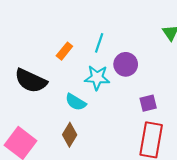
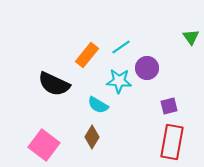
cyan line: (99, 43) -> (121, 47), turned 36
orange rectangle: (64, 51) -> (87, 55), size x1.4

